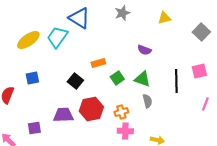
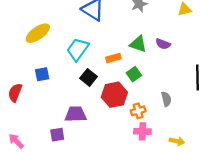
cyan trapezoid: (57, 37) -> (78, 49), moved
green triangle: (142, 79) -> (138, 44), moved
red hexagon: (91, 109) -> (114, 95), moved
purple square: (34, 128) -> (57, 135), moved

